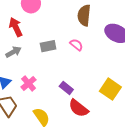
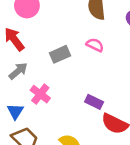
pink cross: (29, 83) -> (40, 94), moved

